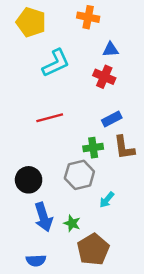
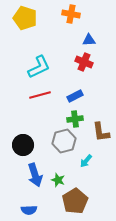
cyan L-shape: (56, 63) -> (39, 67), moved
blue rectangle: (112, 119) -> (75, 96), moved
brown L-shape: (124, 148) -> (101, 132), moved

